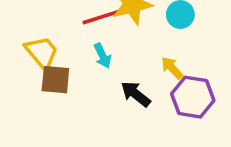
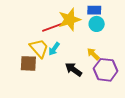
yellow trapezoid: (42, 53) -> (39, 48), moved
cyan arrow: (102, 56) -> (54, 49), turned 64

